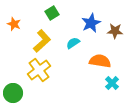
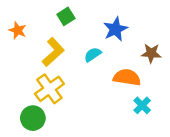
brown star: (115, 31) -> (151, 53), moved
green circle: (13, 93) -> (33, 118), moved

